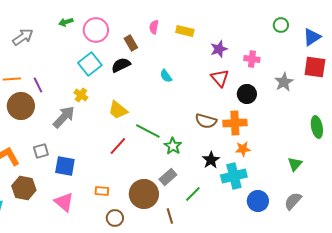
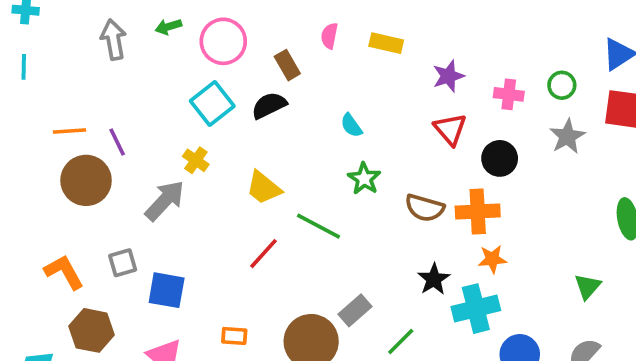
green circle: (281, 25) -> (562, 85), moved
gray arrow: (23, 37) -> (113, 39), moved, turned -65
green star: (173, 146) -> (364, 179), moved

